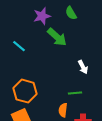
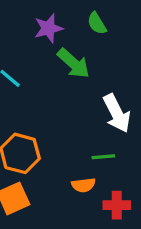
white arrow: (83, 67) -> (117, 113), size x1.6
orange semicircle: (63, 110) -> (83, 185), turned -104

